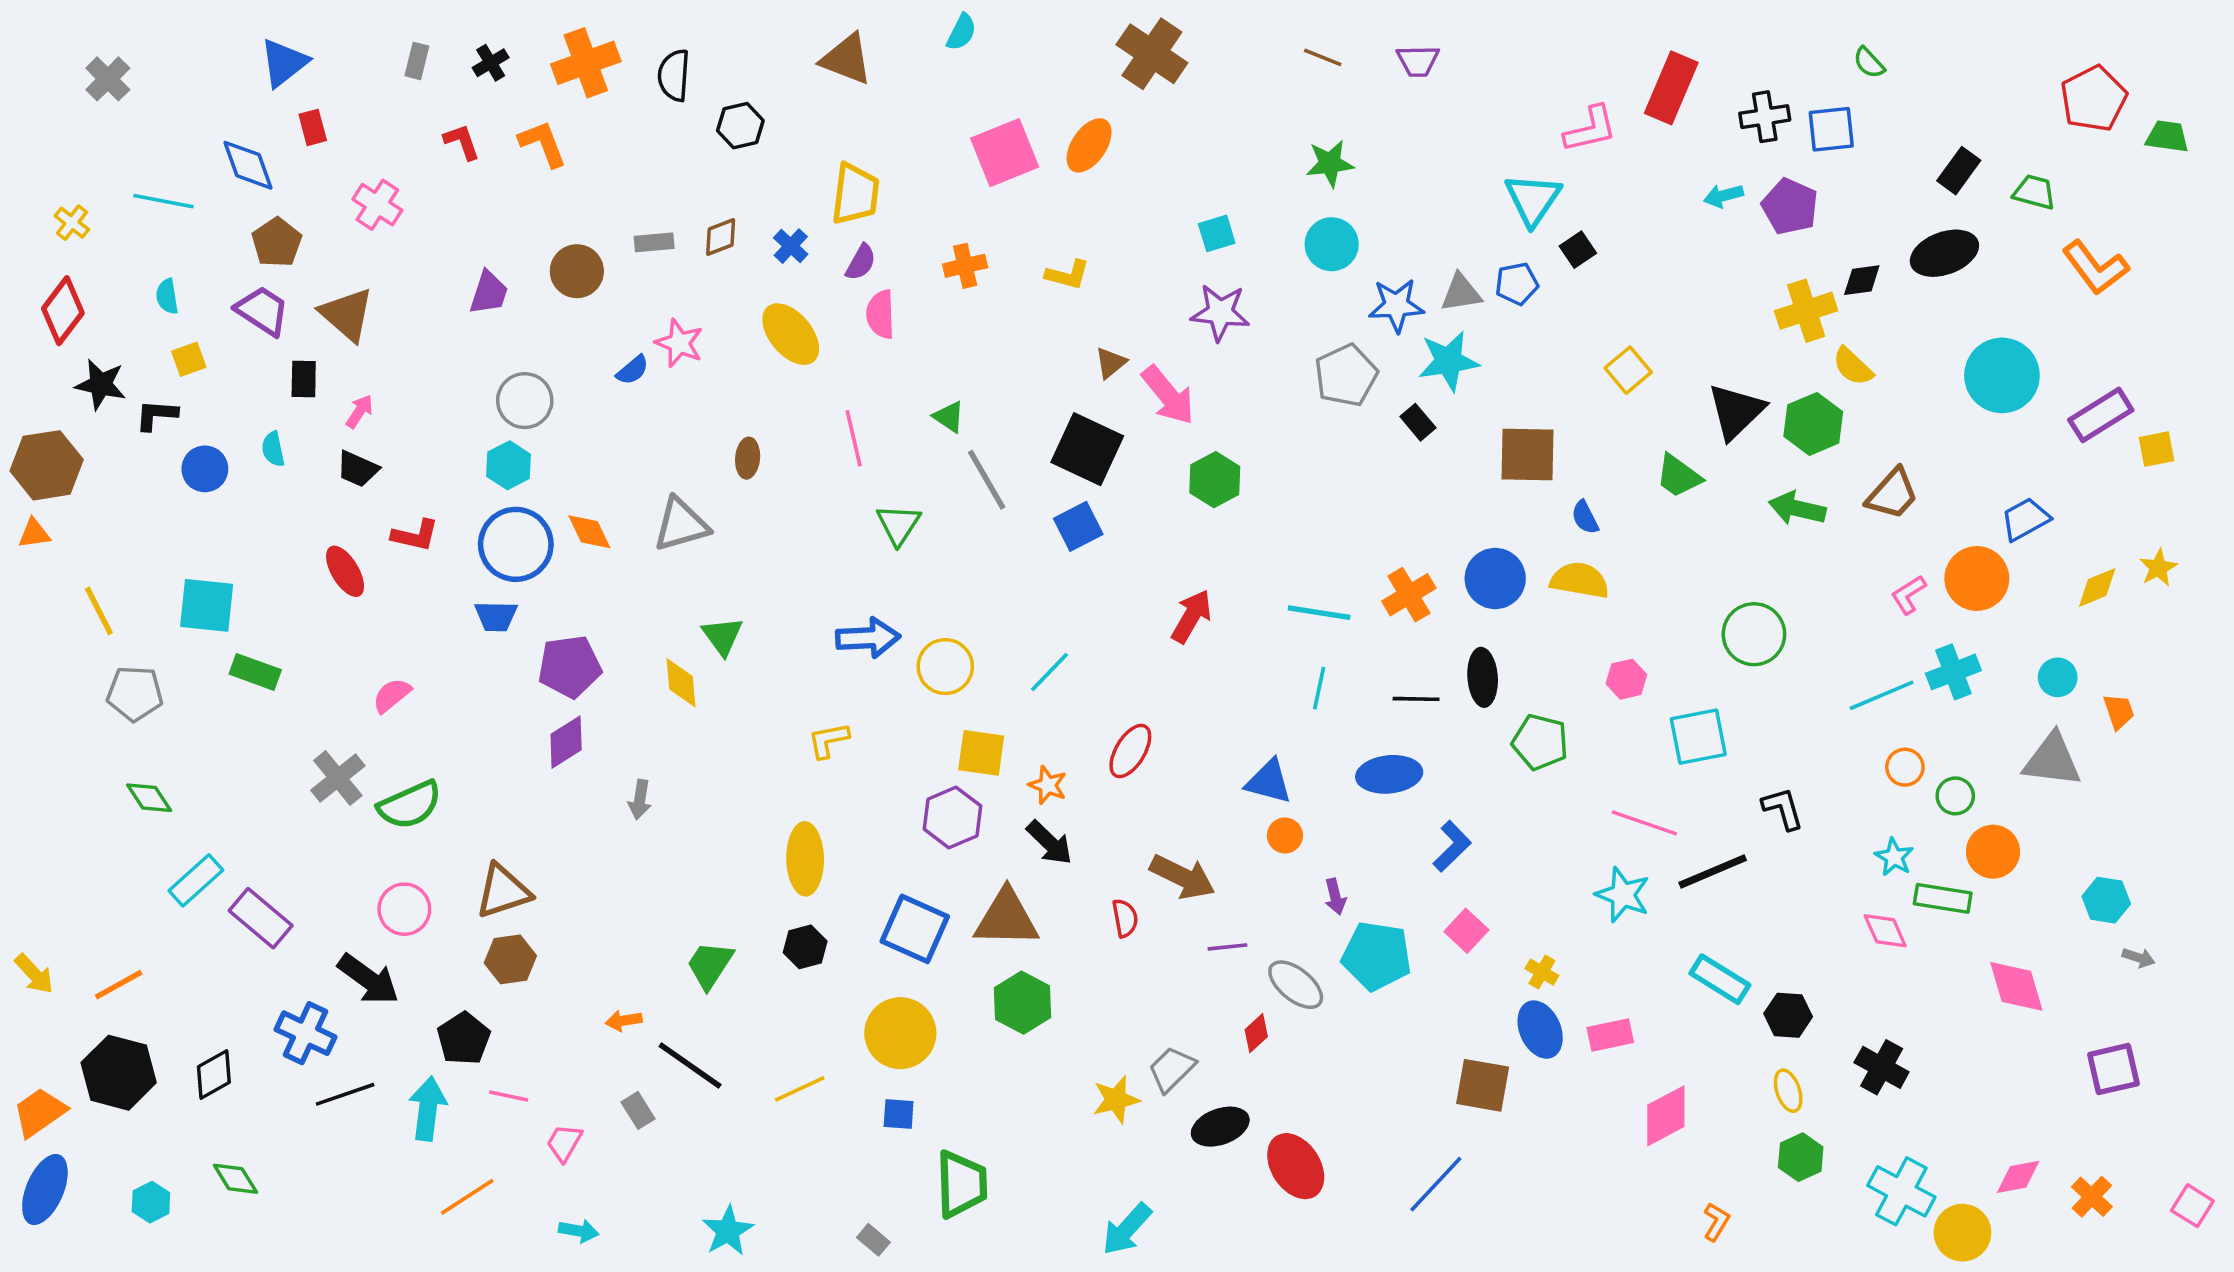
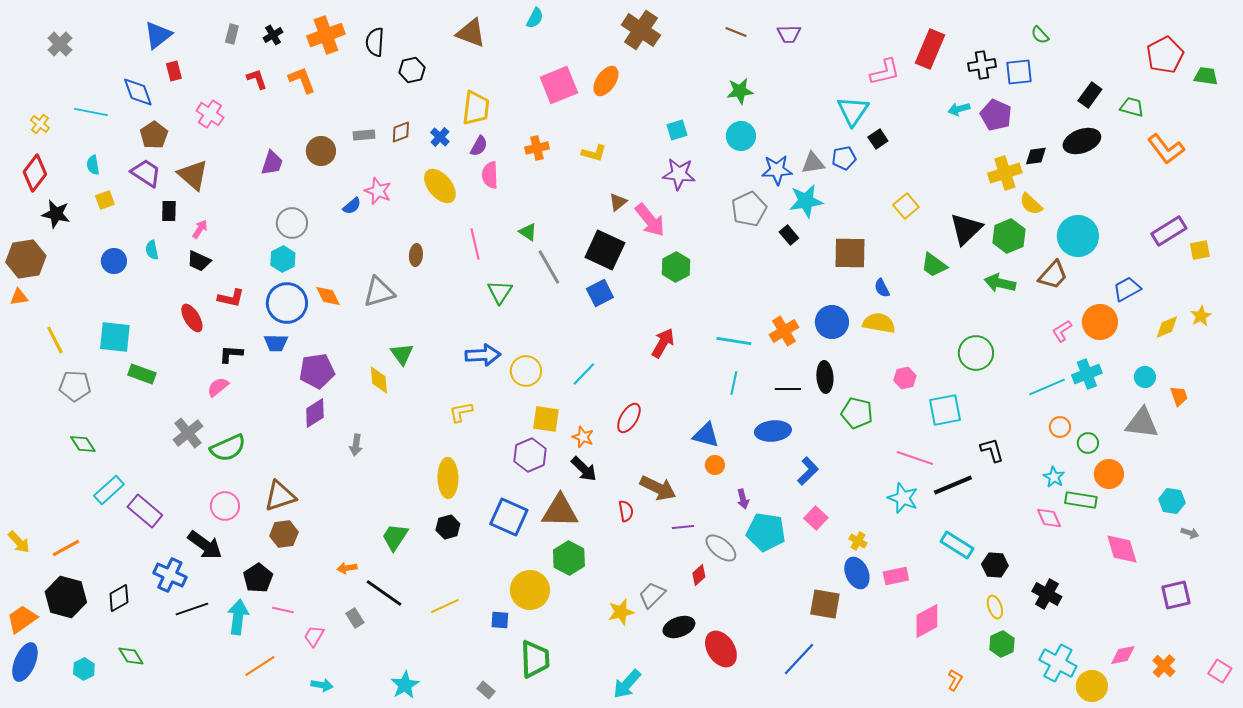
cyan circle: (2002, 375) -> (1078, 236), moved
black L-shape: (156, 415) -> (231, 354), moved
yellow circle: (900, 1033) -> (530, 590), moved

